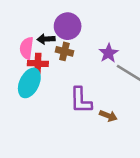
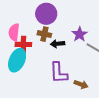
black arrow: (46, 39) -> (58, 44), moved

